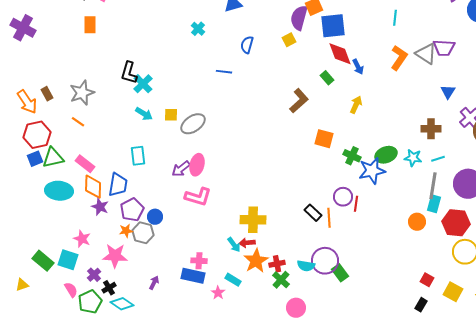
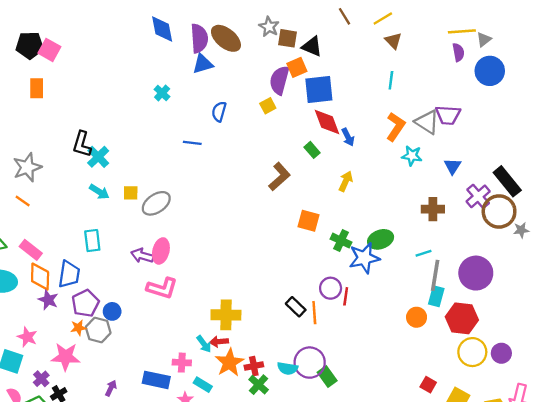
cyan star: (413, 158) -> (412, 156), moved
cyan line: (438, 159) -> (424, 253), moved
purple arrow: (181, 169) -> (142, 256), turned 54
pink cross: (199, 261) -> (182, 363), moved

